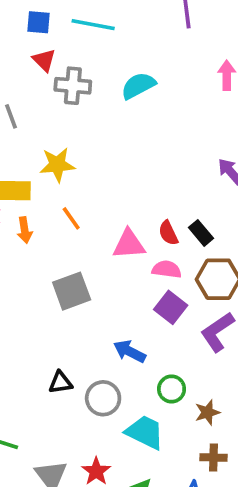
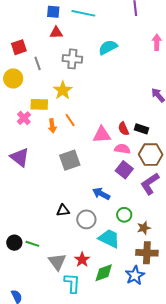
red triangle: (44, 60) -> (56, 33), turned -48
gray cross: (73, 86) -> (72, 59), moved
yellow star: (57, 165) -> (63, 90), turned -30
orange arrow: (25, 230) -> (52, 126), moved
black rectangle: (201, 233) -> (142, 129), turned -32
brown cross: (214, 457) -> (147, 253), size x1.5

